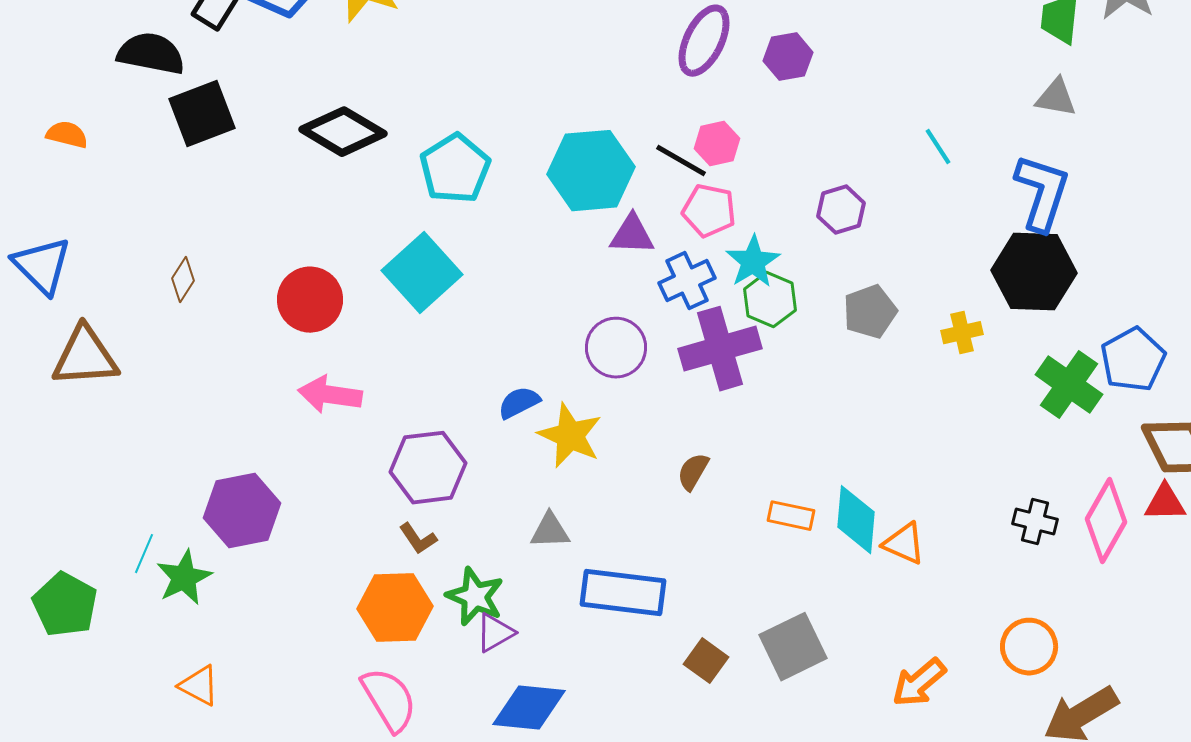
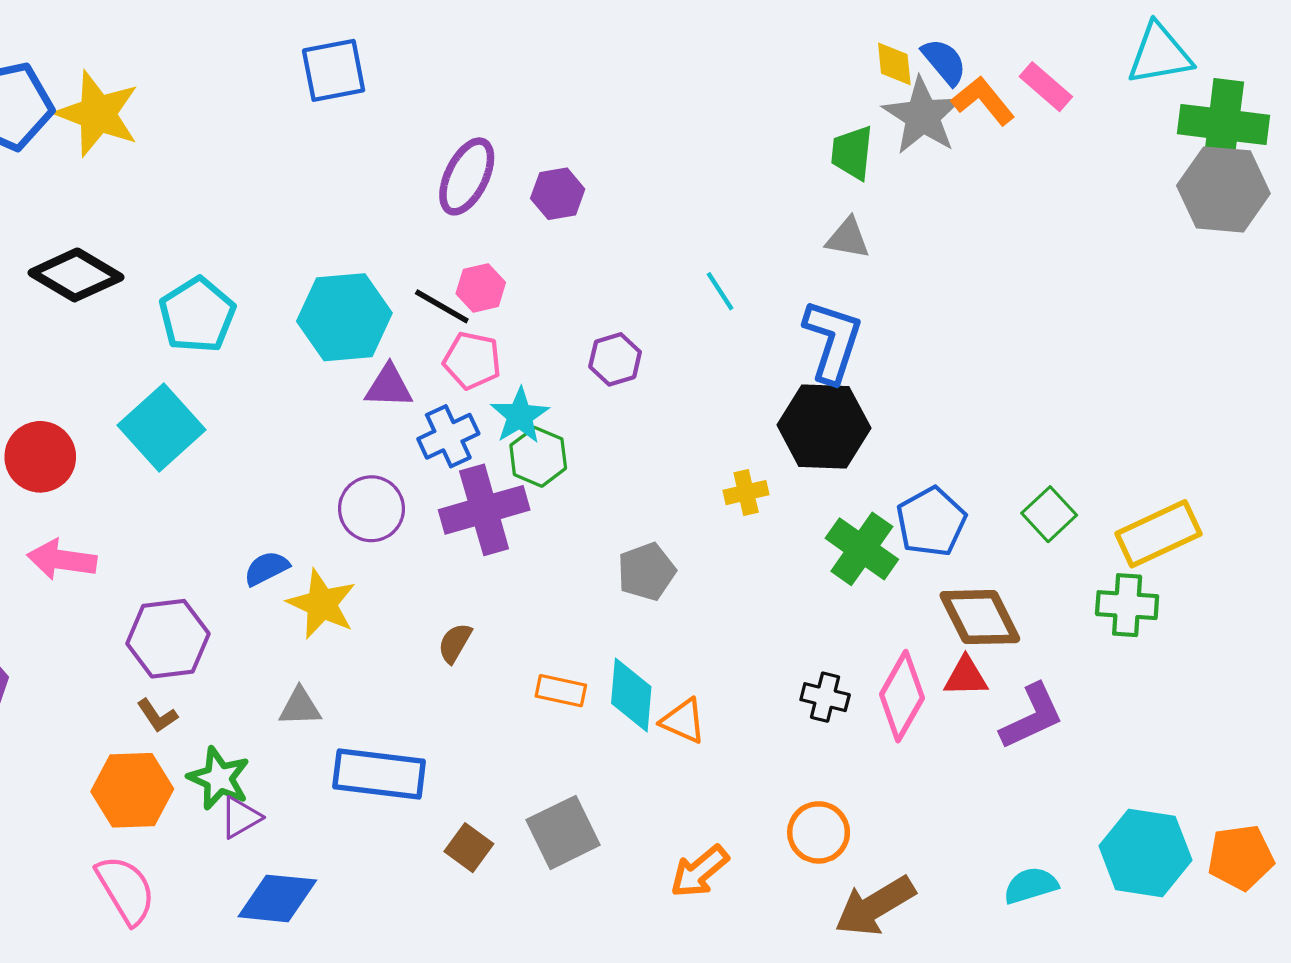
gray pentagon: (870, 312) -> (646, 572), moved

